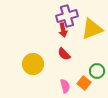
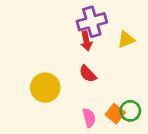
yellow triangle: (92, 29) -> (126, 40), size x0.6
green circle: (97, 71) -> (130, 111), moved

